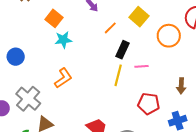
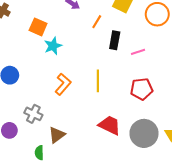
yellow line: (118, 75) -> (98, 81), moved
gray cross: (28, 99) -> (33, 114), size x0.7
red pentagon: (149, 104) -> (142, 89), moved

